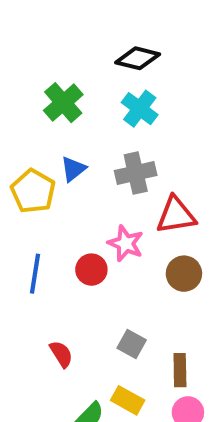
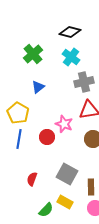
gray cross: (136, 173) -> (84, 82), moved
yellow pentagon: (33, 191) -> (18, 113), moved
gray square: (132, 344) -> (67, 174), size x1.5
red semicircle: (61, 354) -> (32, 179), turned -128

